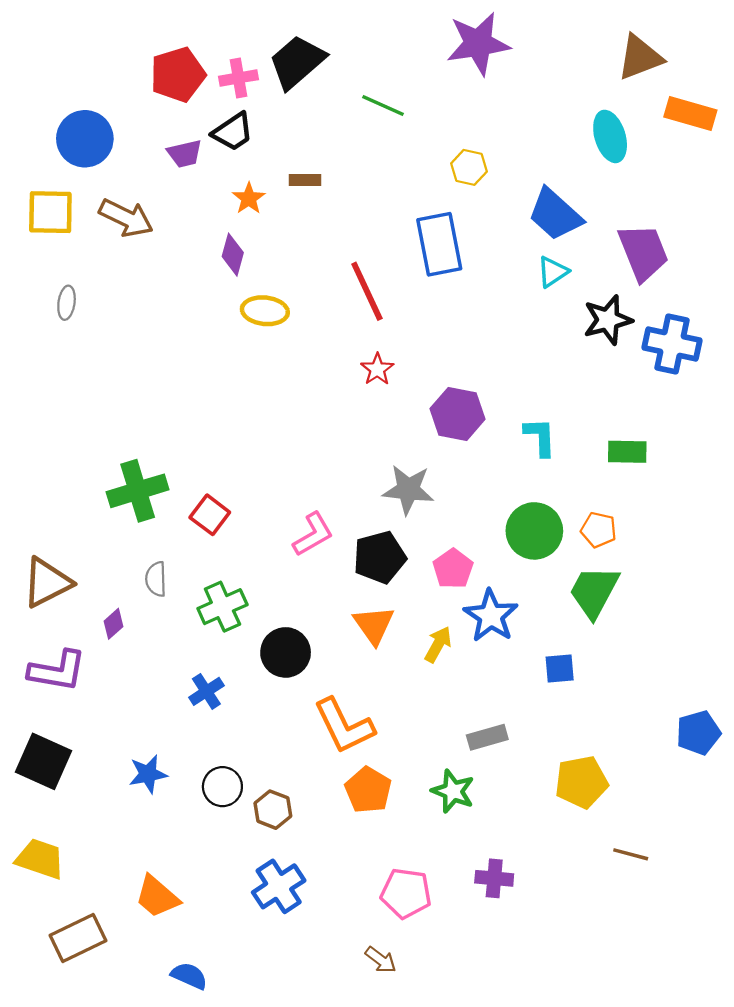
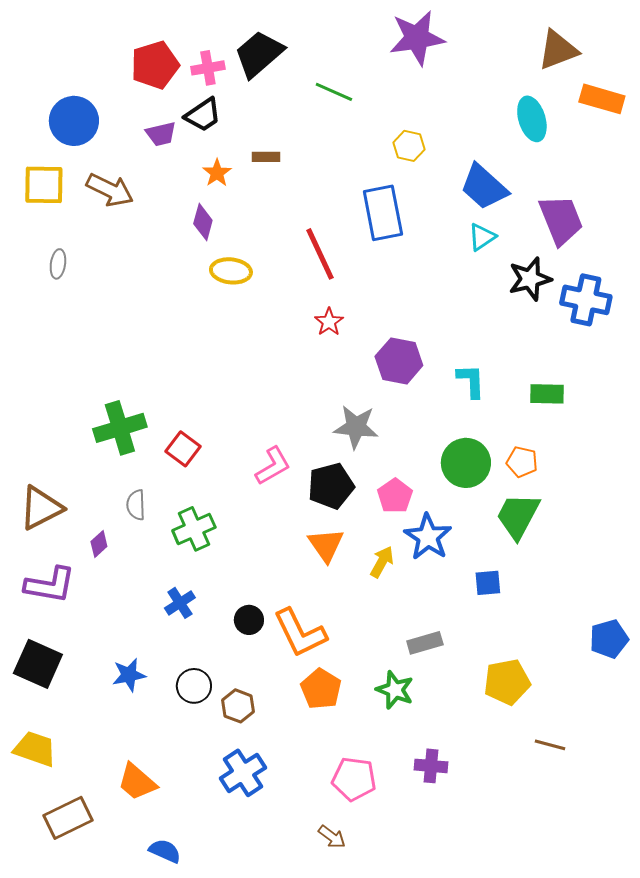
black circle: (286, 652) -> (249, 620), moved, size x0.7

